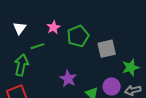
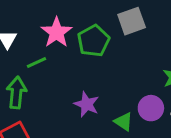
pink star: (53, 27) -> (57, 32), size x1.5
gray square: (107, 49) -> (132, 21), moved

